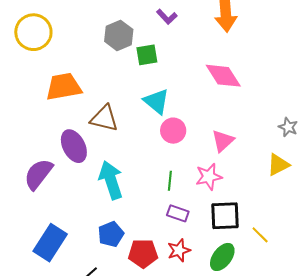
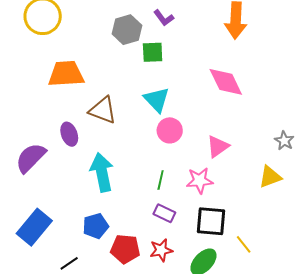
purple L-shape: (167, 17) -> (164, 18), moved
purple ellipse: (74, 146) -> (69, 134), size x0.7

